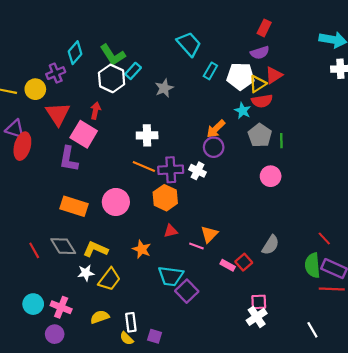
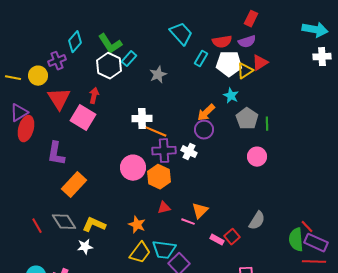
red semicircle: (262, 101) -> (222, 42), moved
purple triangle: (15, 129) -> (19, 113), turned -48
purple L-shape: (69, 159) -> (56, 154), moved
orange line: (144, 167) -> (156, 132), moved
pink circle: (116, 202) -> (133, 168), moved
orange rectangle: (74, 206) -> (74, 185), turned -65
red line: (324, 238) -> (307, 227), moved
yellow trapezoid: (109, 279) -> (140, 253), moved

